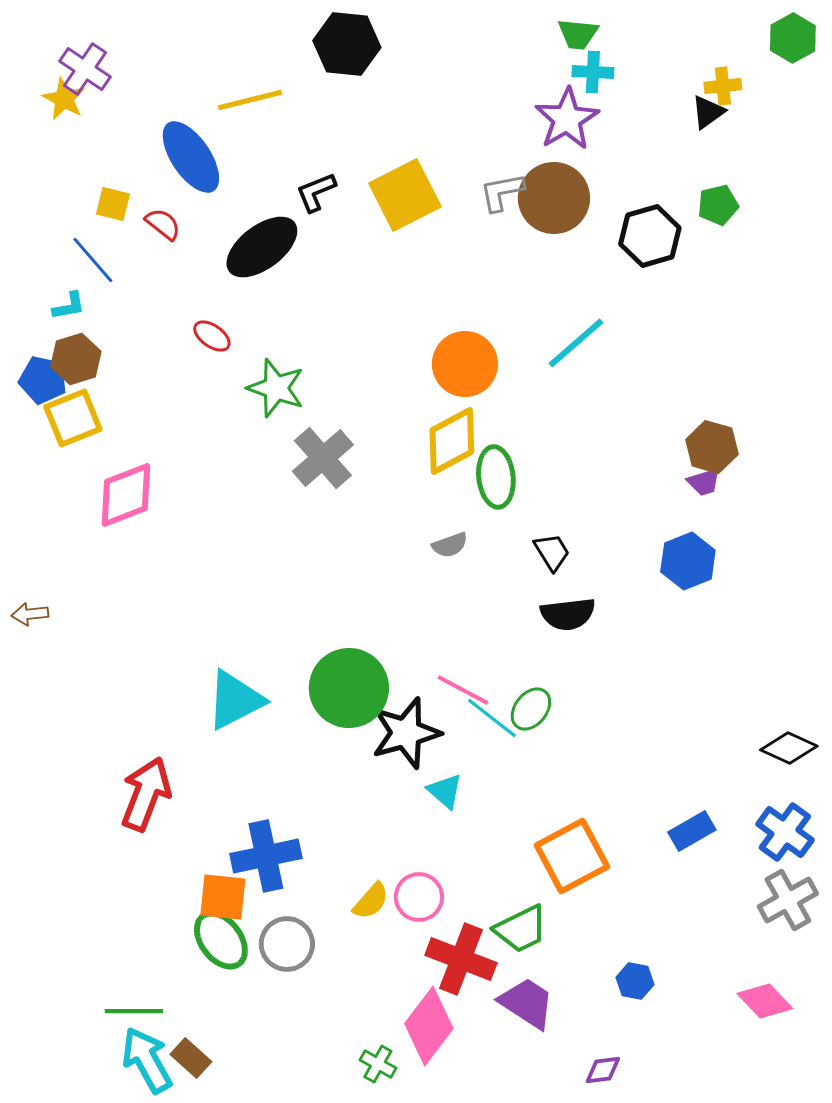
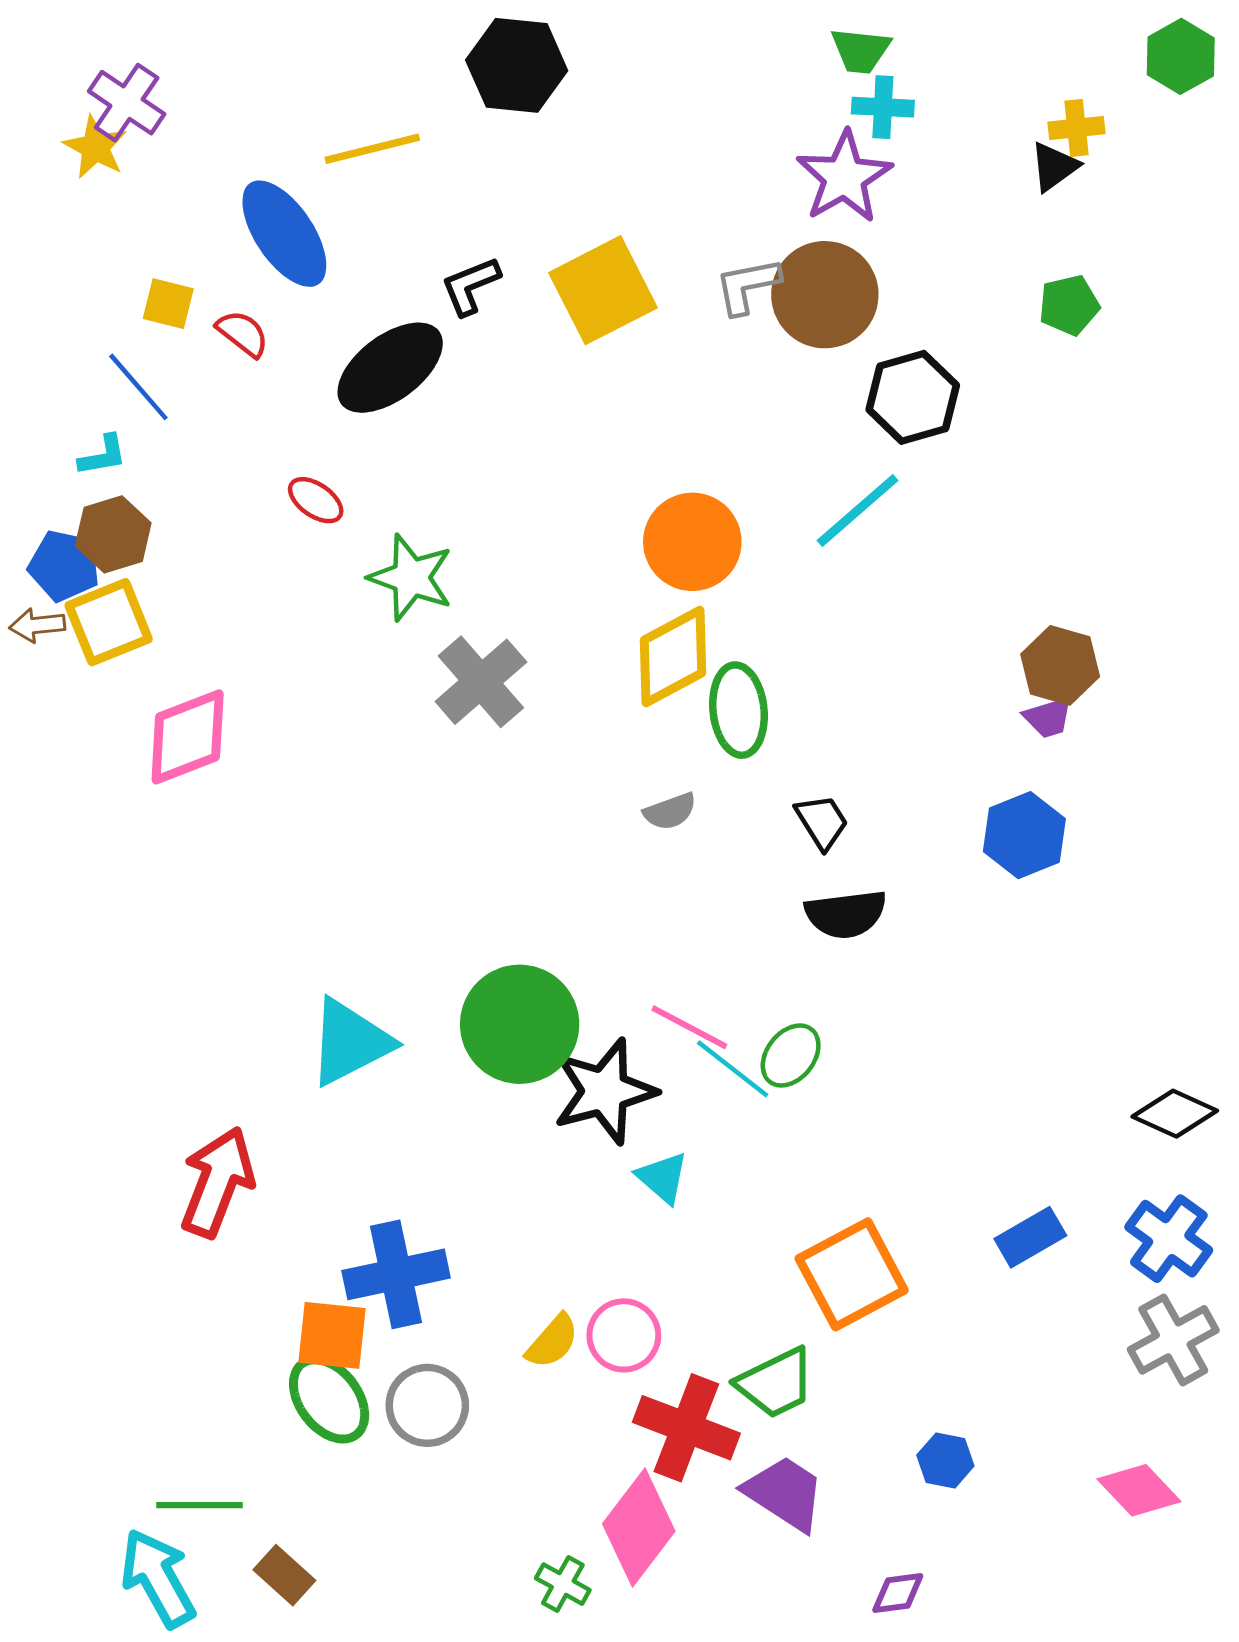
black hexagon: (650, 236) -> (913, 397), moved
brown arrow: (30, 614) -> (37, 625), moved
cyan arrow: (147, 1060) -> (158, 1578), moved

